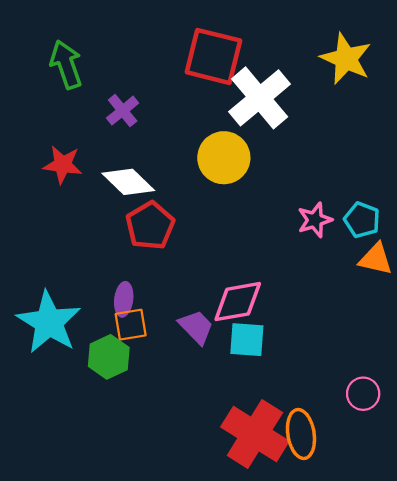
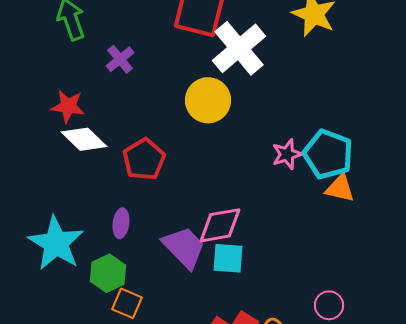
white diamond: (128, 182) -> (84, 139), moved
cyan pentagon: (362, 220) -> (328, 154), size x1.6
orange square: (131, 325) -> (127, 303), moved, turned 32
purple trapezoid: (196, 327) -> (184, 247), size x1.4

